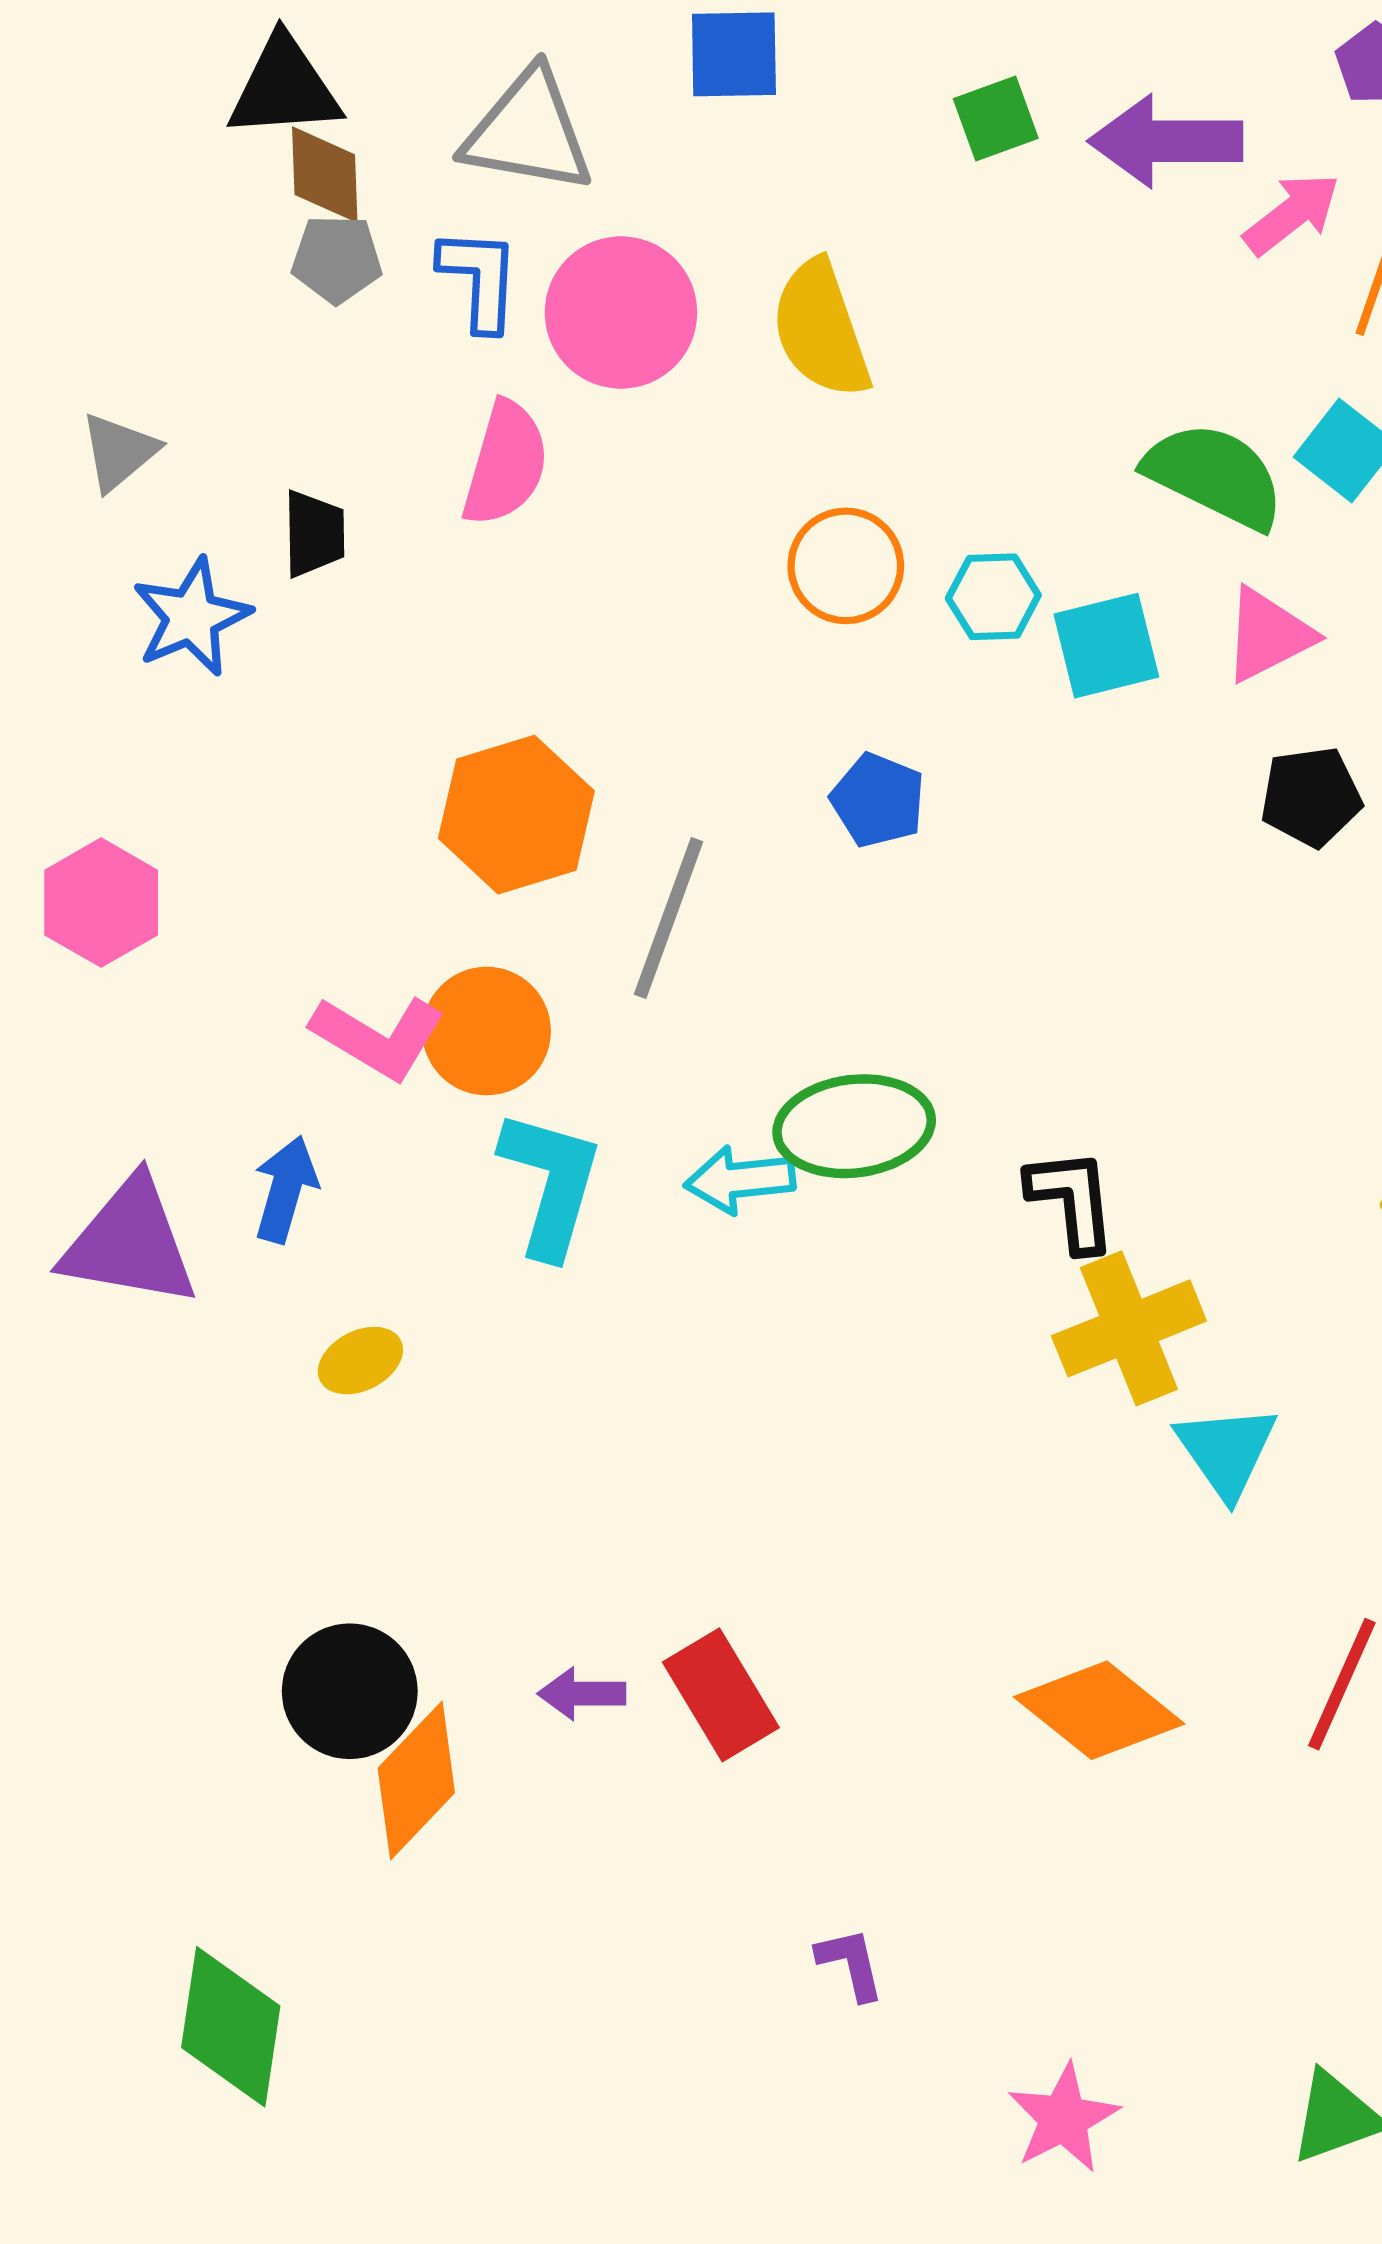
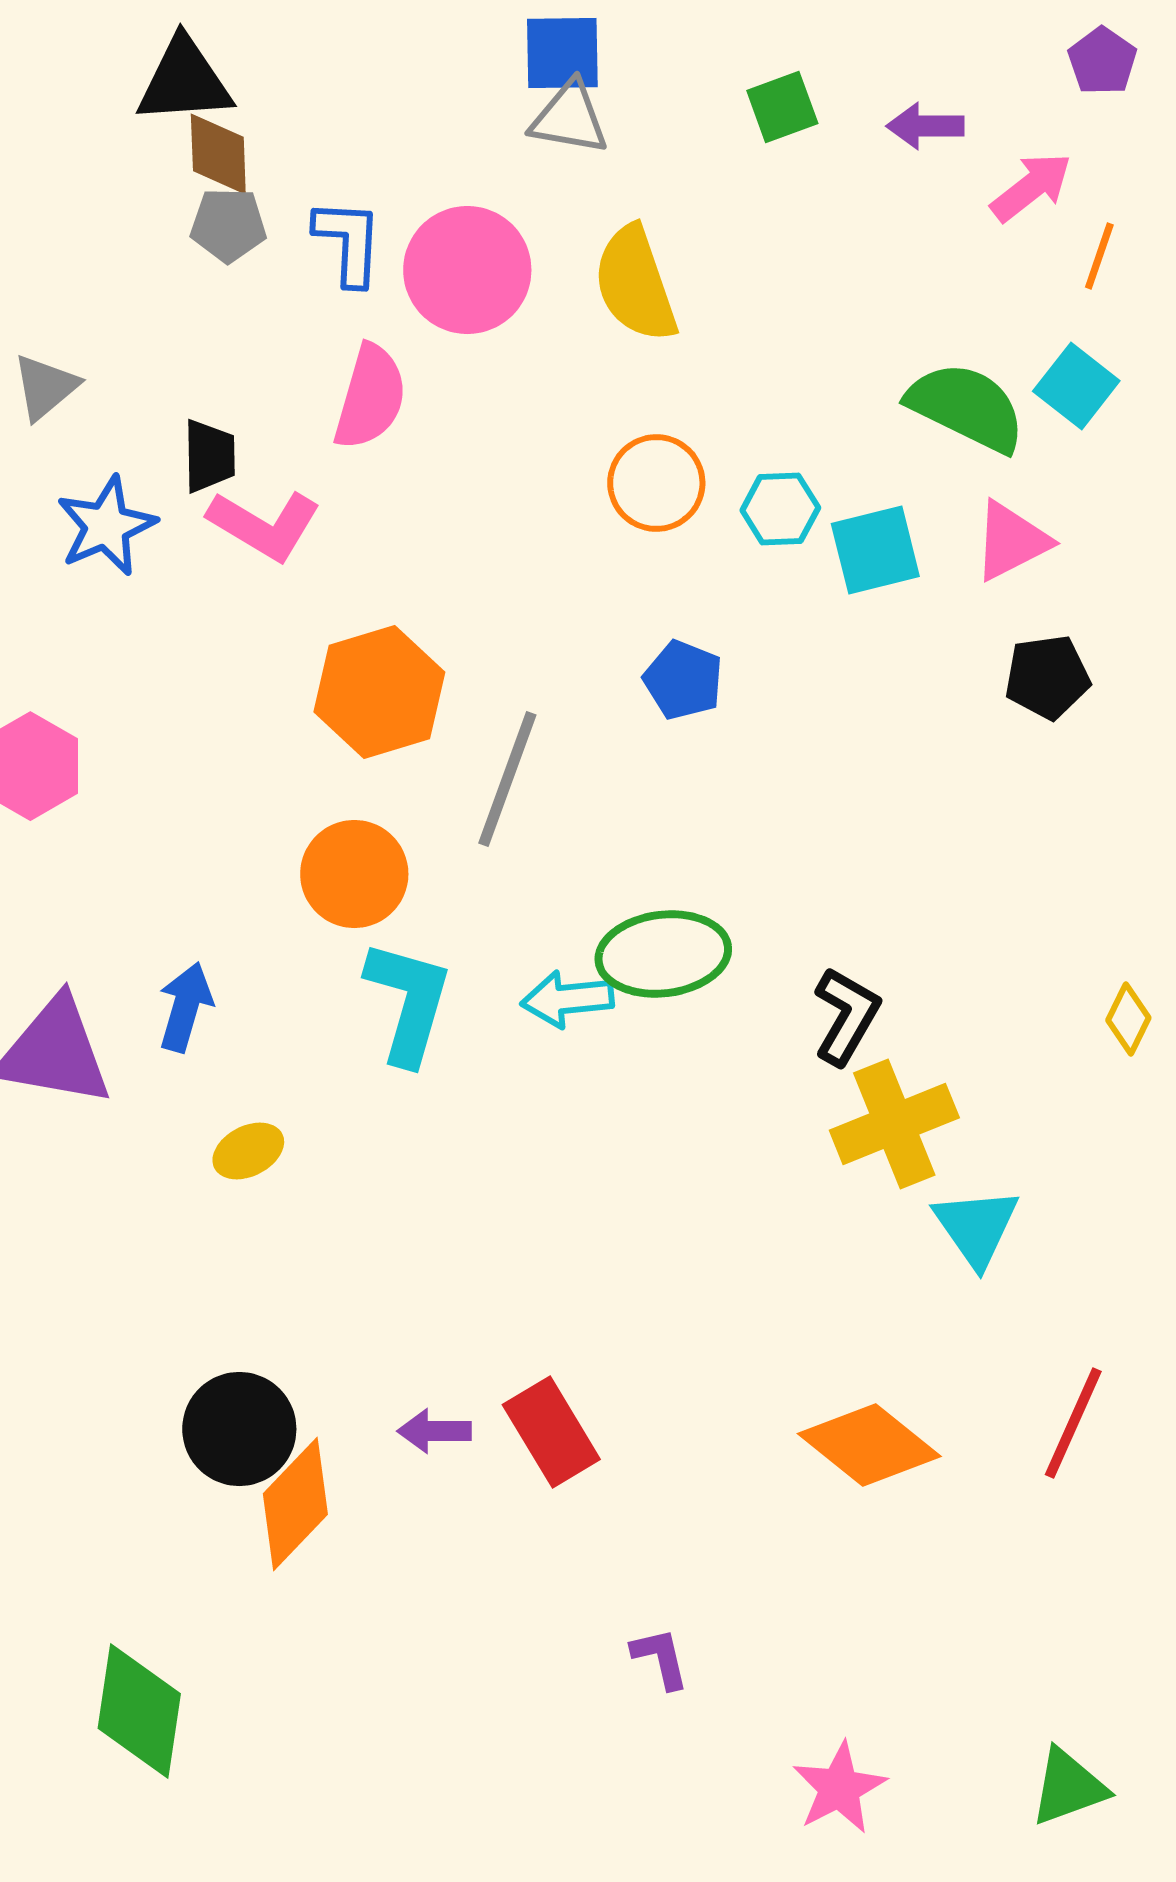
gray triangle: (528, 132) -> (569, 118), moved, size x0.7
purple arrow: (1166, 141) -> (925, 126), size x0.6
pink L-shape: (378, 1037) -> (264, 525), moved
black L-shape: (1072, 1200) -> (846, 1016), turned 36

